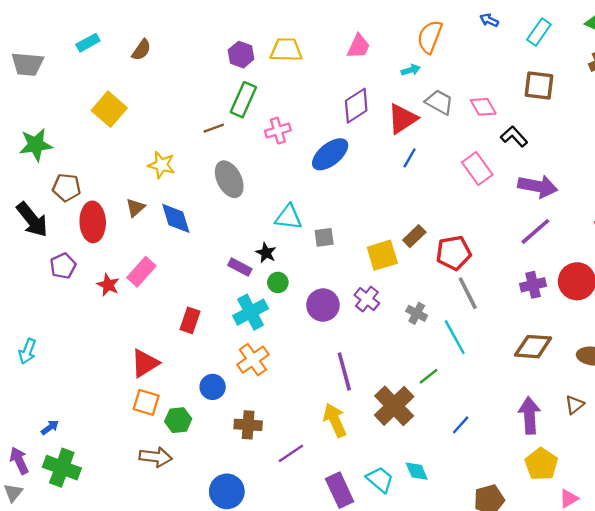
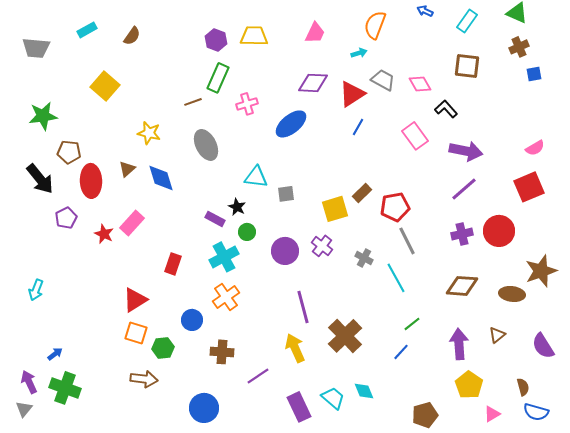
purple diamond: (356, 106) -> (313, 83), turned 36
green line: (429, 376) -> (412, 324), moved

